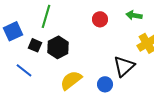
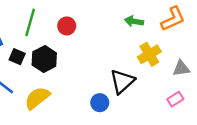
red circle: (100, 19) -> (67, 26), moved
yellow semicircle: (71, 80) -> (37, 98), moved

